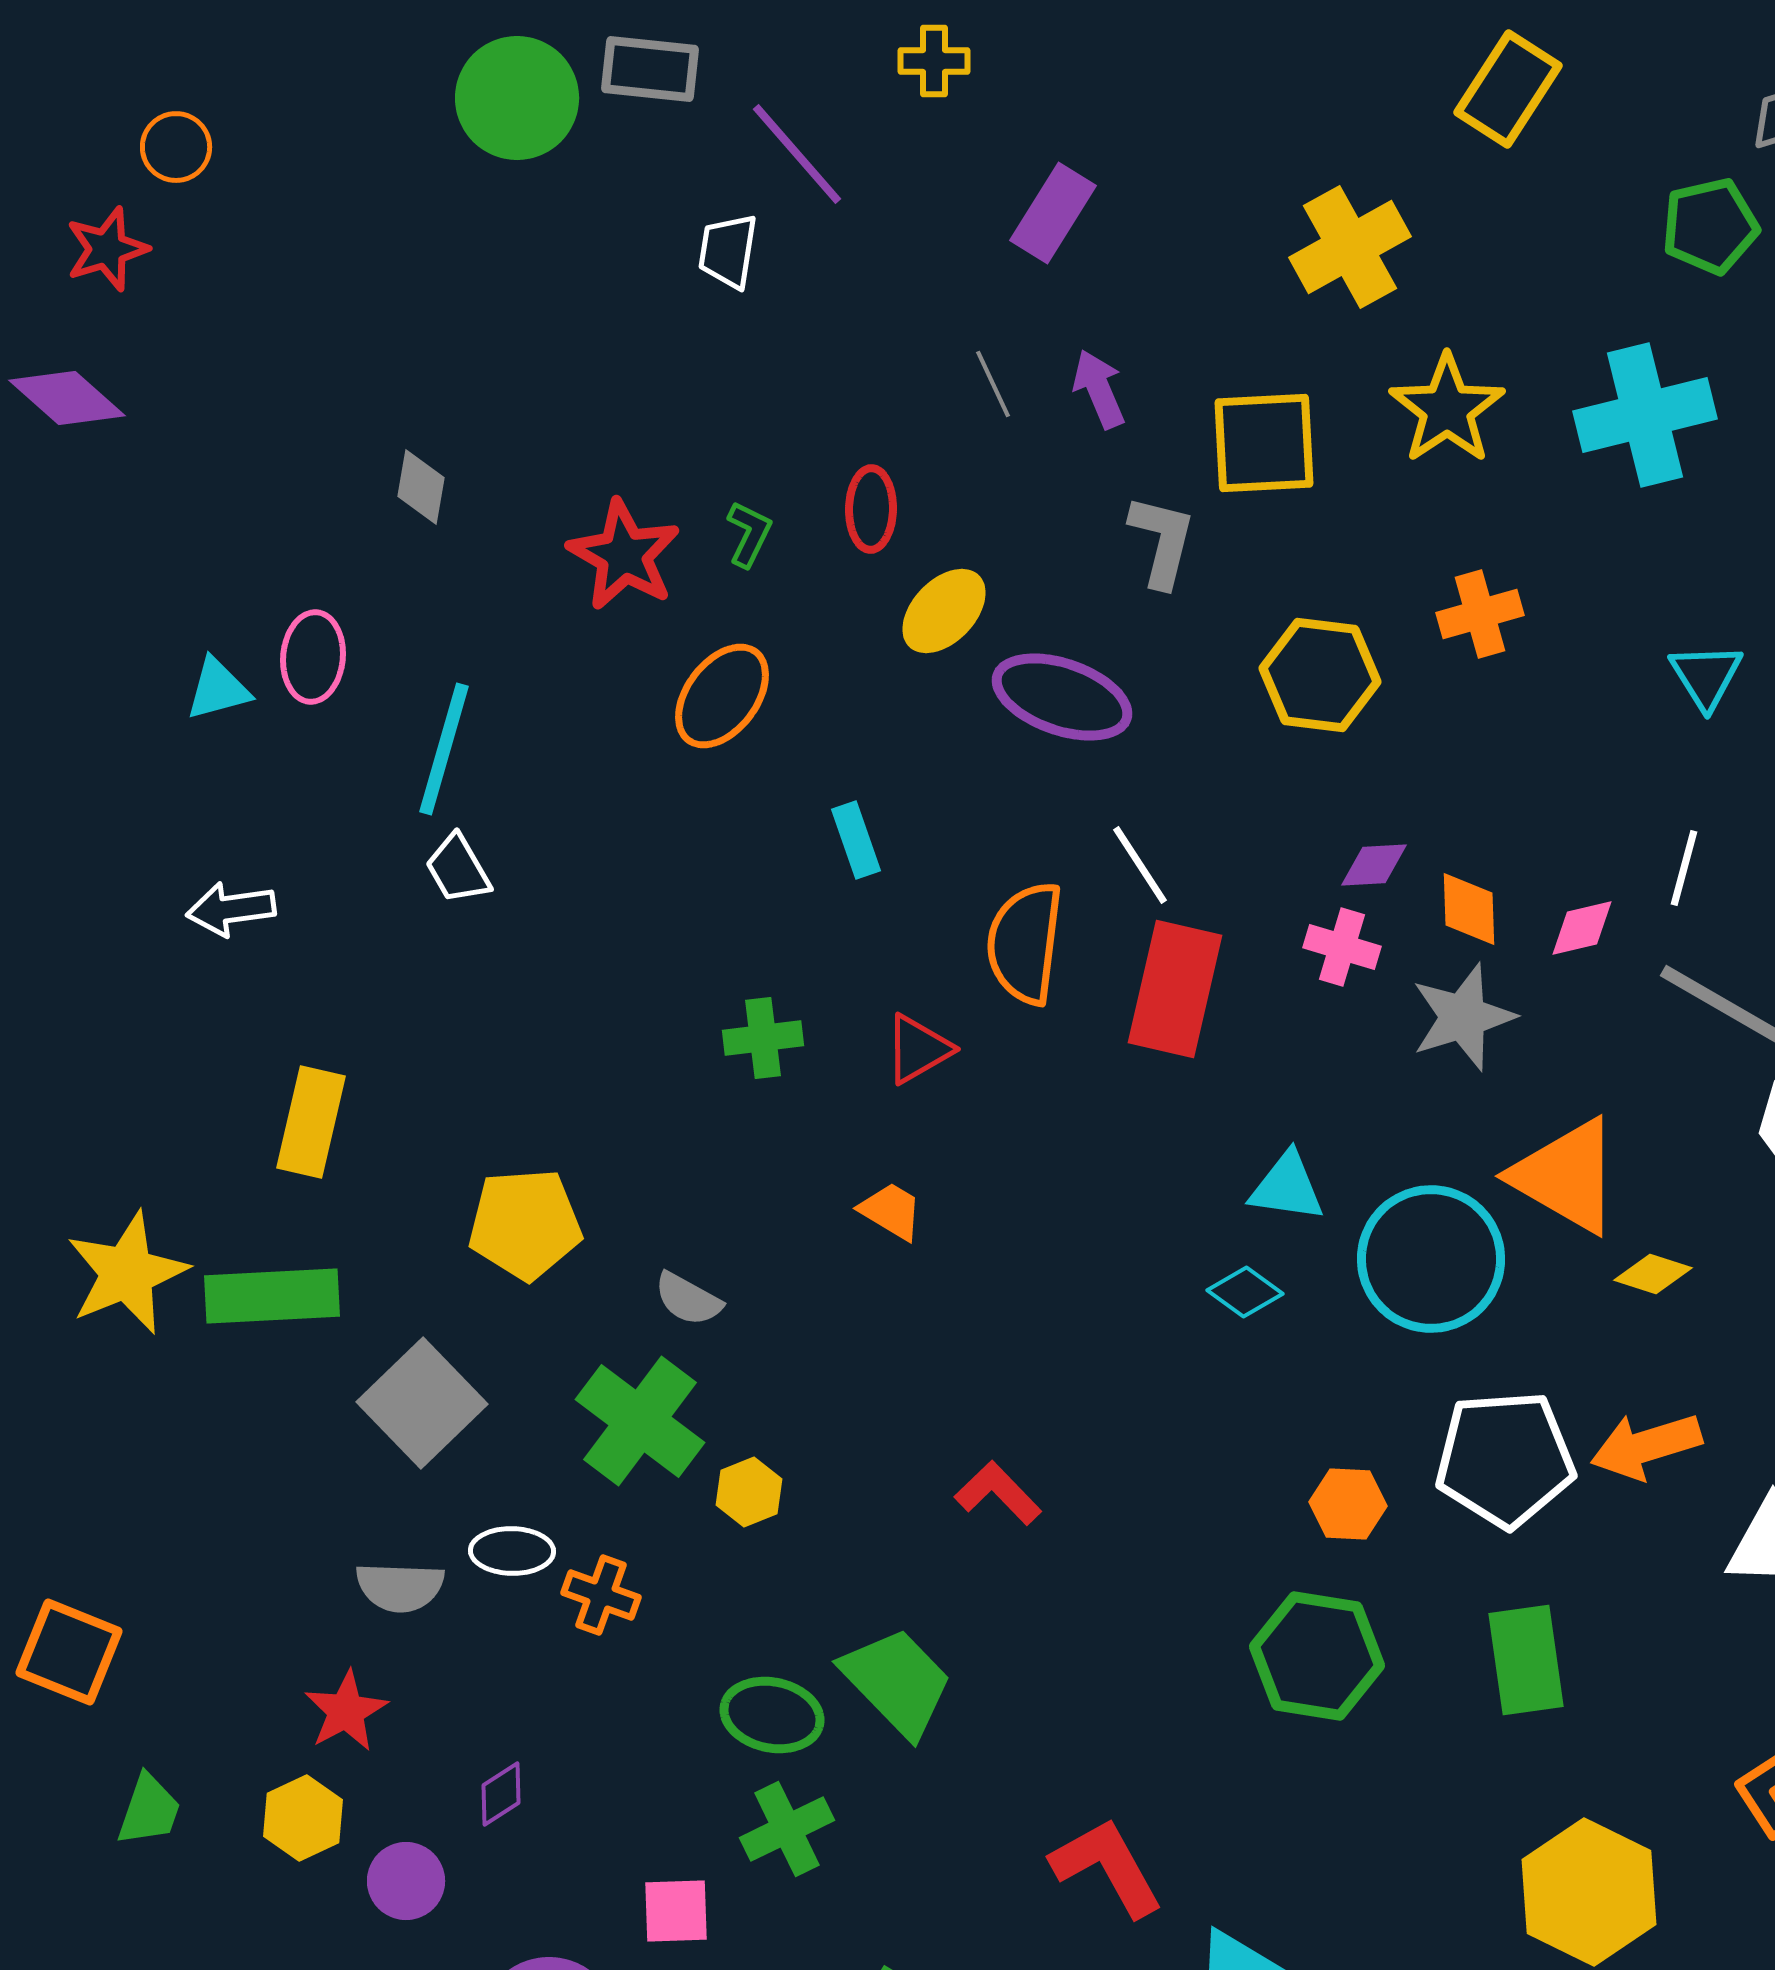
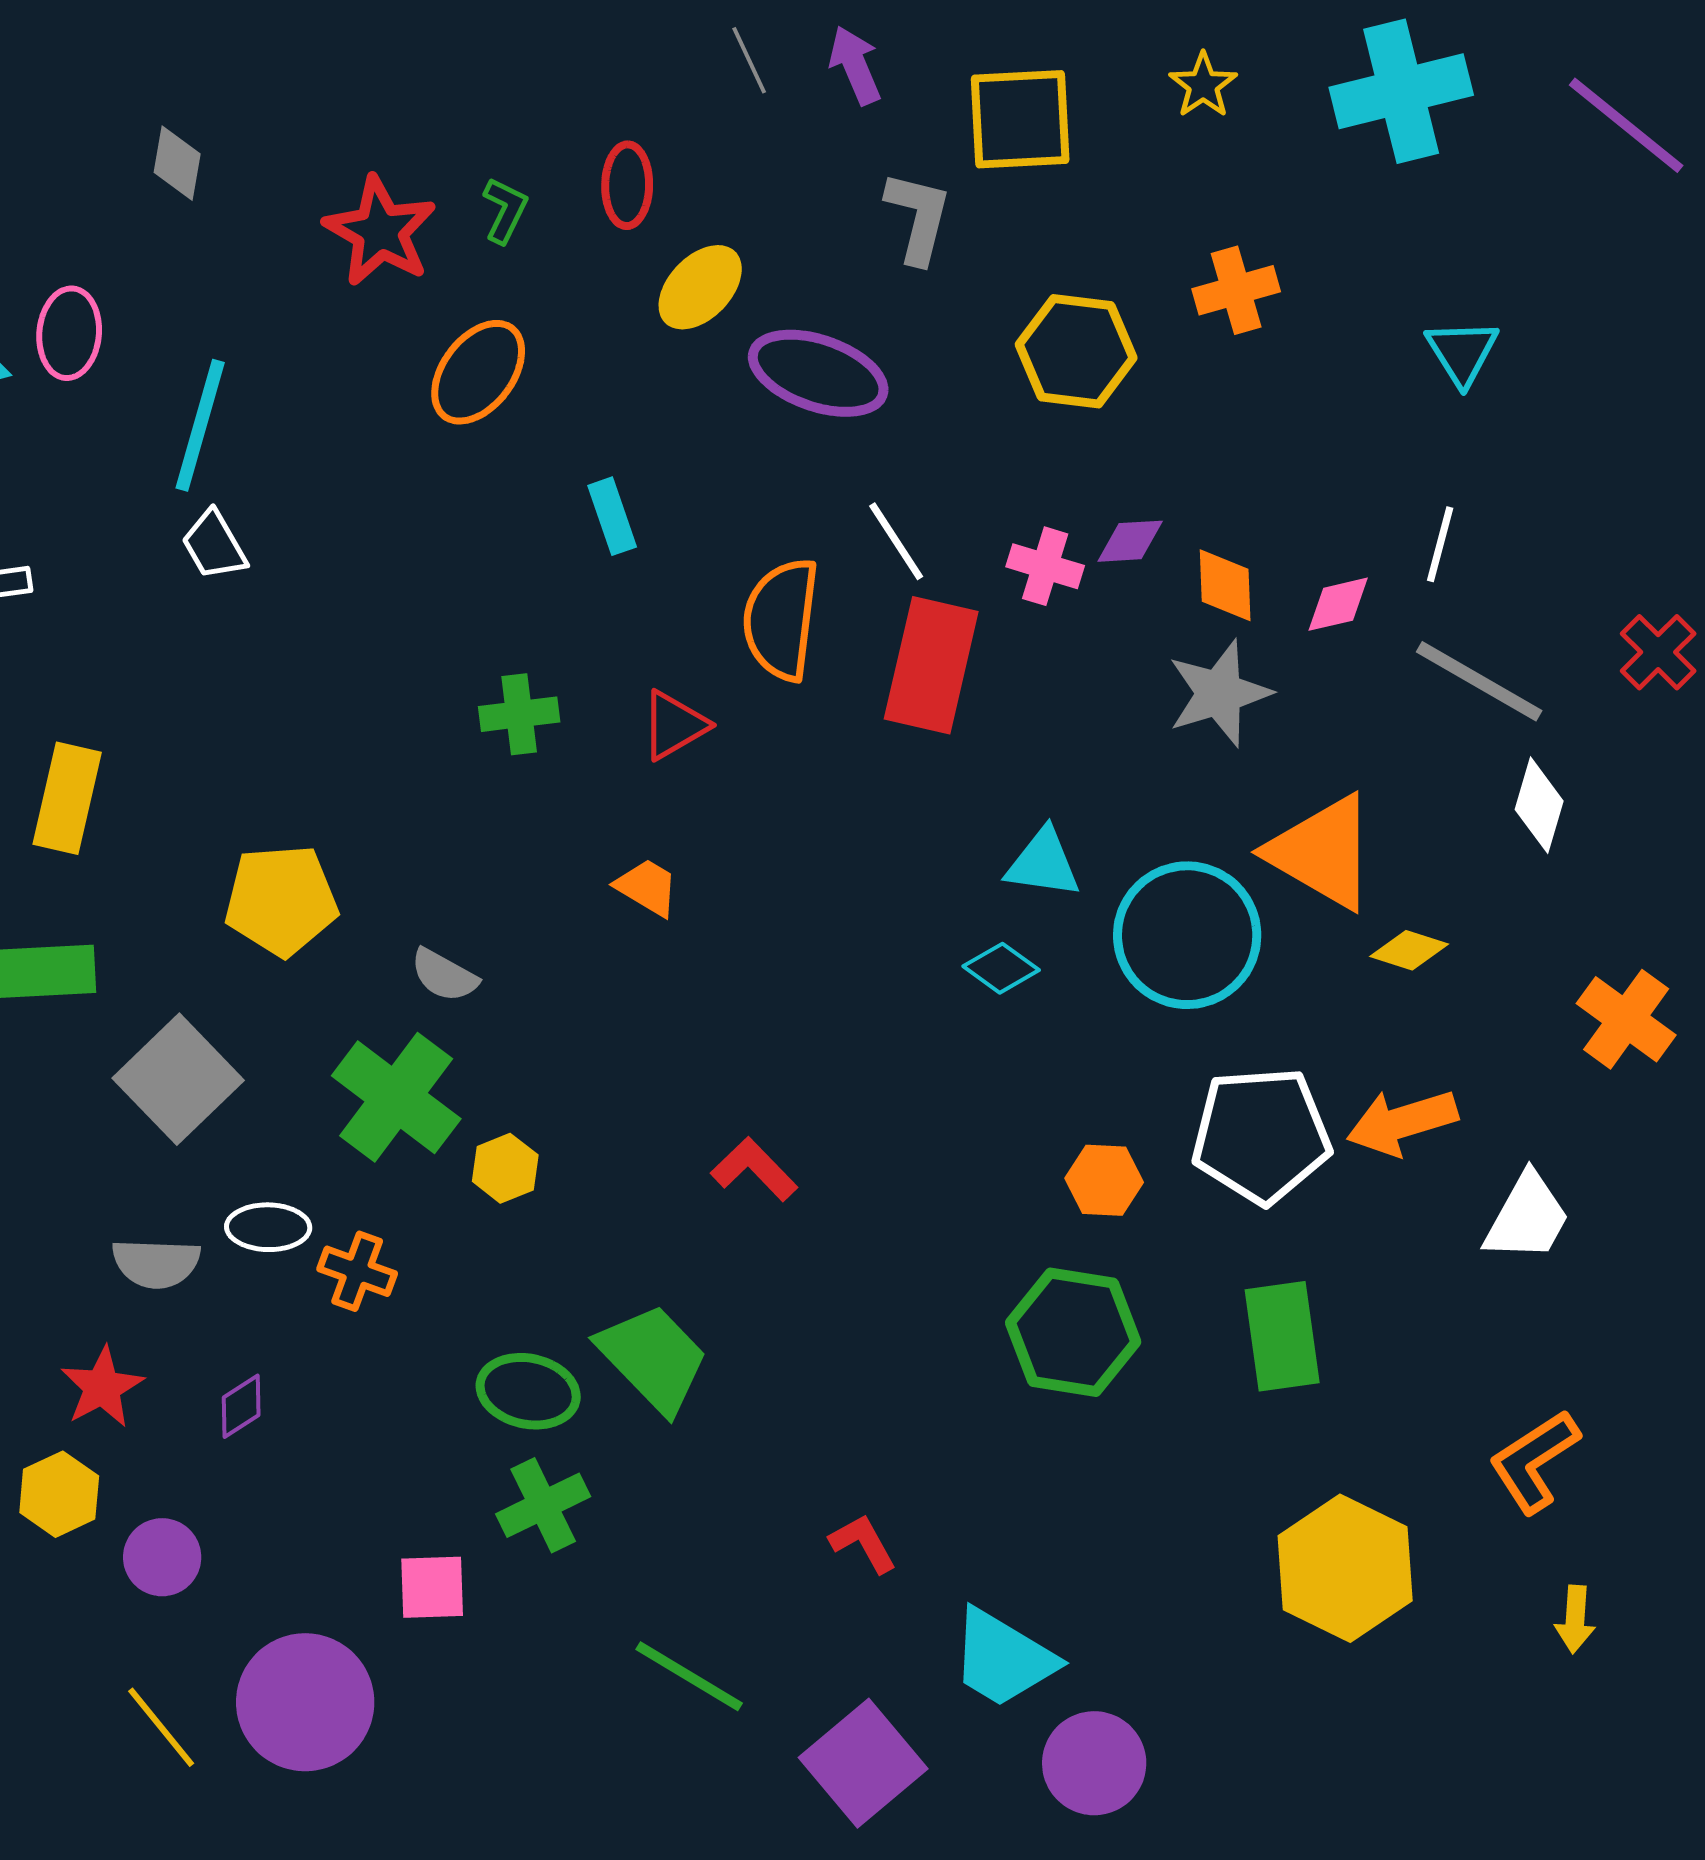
yellow star: (1447, 409) -> (1203, 85), size x0.6
pink cross: (1342, 947) -> (1045, 566), moved
purple diamond: (501, 1794) -> (241, 1406), moved
red L-shape: (1107, 1867) -> (863, 1543), size x0.6

